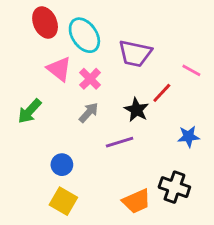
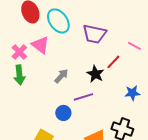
pink cross: (90, 79) -> (19, 52), moved
green arrow: (30, 111) -> (19, 75), turned -48
blue circle: (62, 165) -> (63, 113), moved

